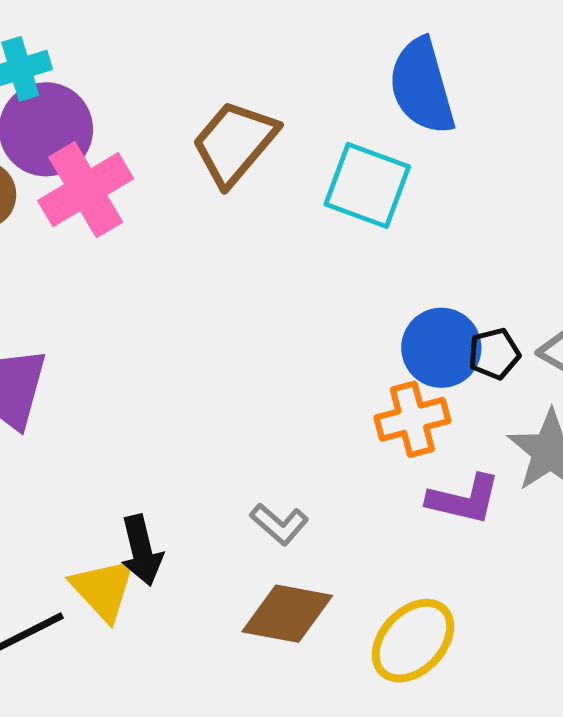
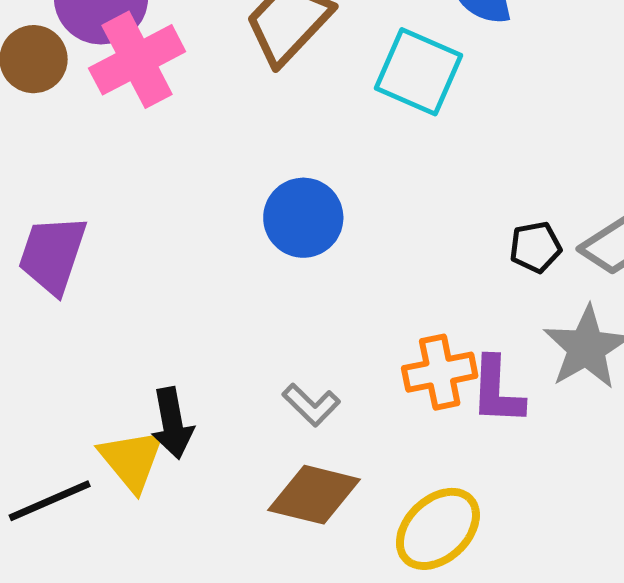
blue circle: (441, 348) -> (303, 218), moved
orange cross: (412, 419) -> (440, 372), moved
purple L-shape: (464, 499) -> (497, 391), turned 76

